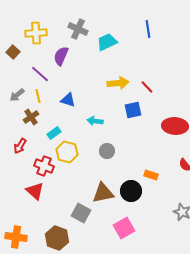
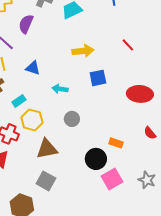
red line: (147, 87) -> (128, 45), moved
brown triangle: (103, 193) -> (47, 149), moved
pink square: (124, 228) -> (112, 179), moved

